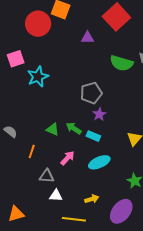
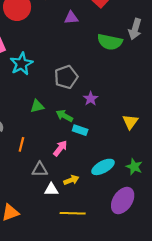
gray pentagon: (91, 93) -> (66, 77), moved
green triangle: (53, 129) -> (37, 106), moved, turned -32
cyan rectangle: (93, 136) -> (80, 130), moved
cyan ellipse: (99, 162) -> (103, 167), moved
yellow arrow: (92, 199) -> (71, 180), moved

